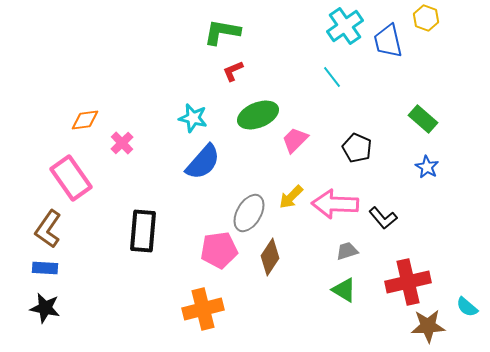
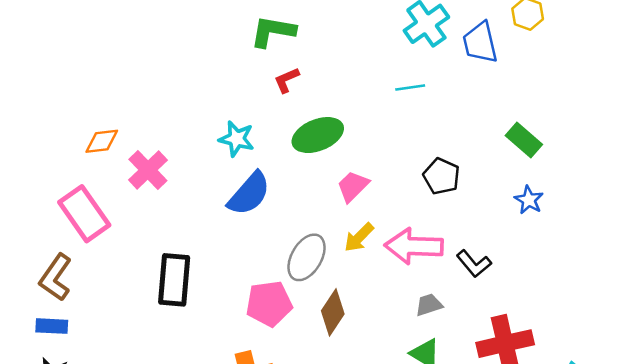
cyan line: (332, 77) -> (410, 88), turned -60
pink trapezoid: (295, 140) -> (353, 186), moved
pink cross: (122, 143) -> (148, 170), size x1.4

